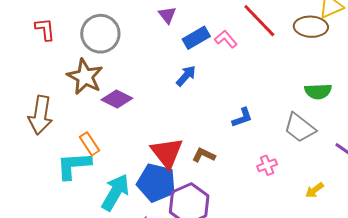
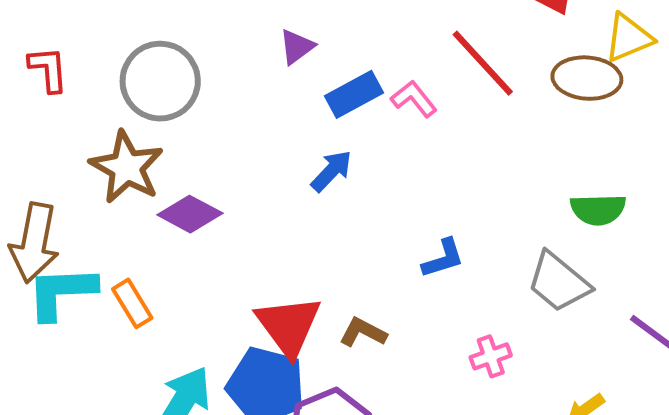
purple triangle: (167, 15) -> (297, 47), turned 30
cyan L-shape: (74, 166) -> (61, 292), moved

